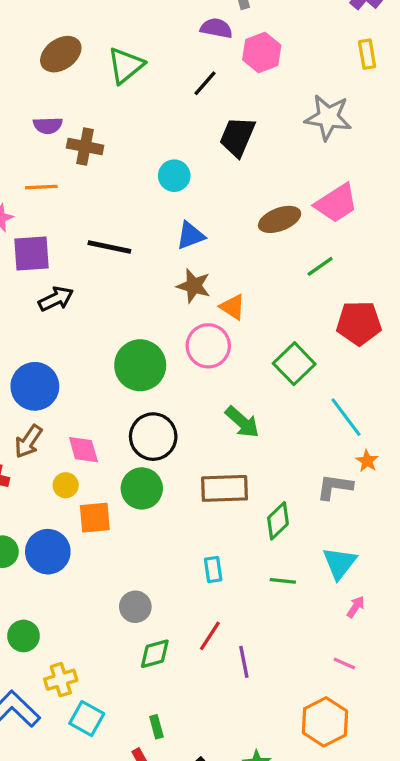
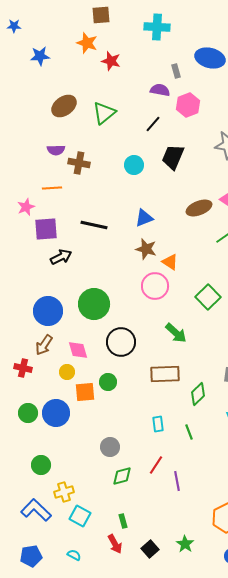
cyan circle: (174, 176) -> (134, 165), moved
green circle: (140, 365) -> (94, 304), moved
green circle: (142, 488) -> (108, 382), moved, size x0.7
green line: (283, 581) -> (189, 432), moved, turned 63

